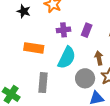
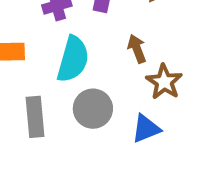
gray circle: (85, 78) -> (93, 109), moved

